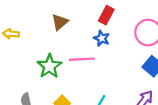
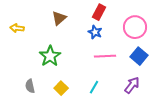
pink line: (82, 59) -> (105, 56), moved

